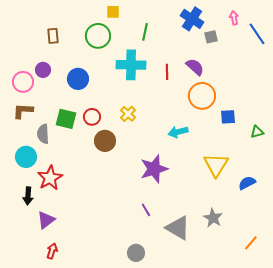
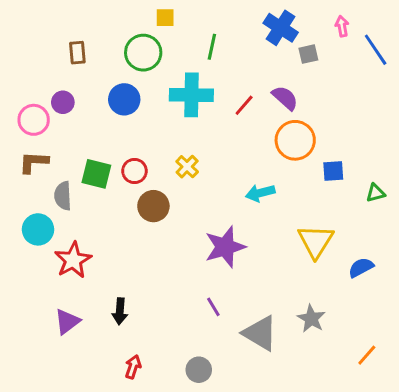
red line: (167, 72) -> (244, 105), turned 42
blue circle: (78, 79) -> (124, 99), moved
black arrow: (28, 196) -> (120, 311), moved
red arrow: (52, 251) -> (133, 367), moved

